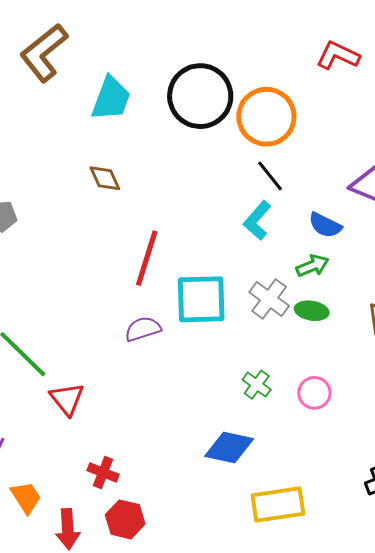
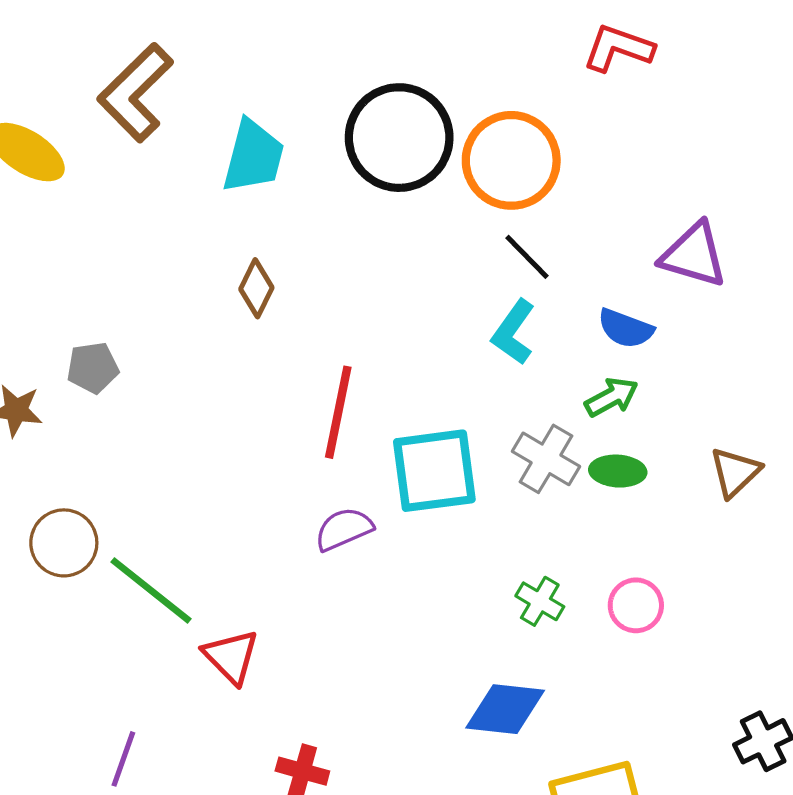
brown diamond: (105, 178) -> (256, 288), turned 56

